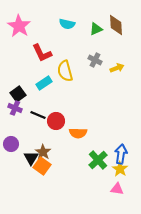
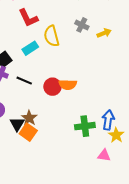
red circle: (56, 121) -> (53, 87), moved
orange semicircle: (78, 133) -> (68, 85), moved
green cross: (98, 160) -> (85, 126), turned 36
yellow star: (120, 169) -> (116, 135), moved

